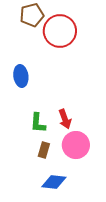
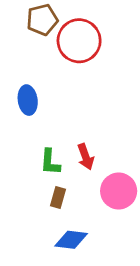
pink circle: (76, 145) -> (119, 191), moved

